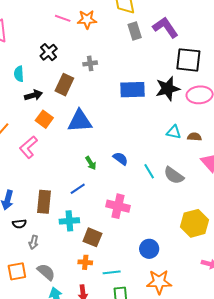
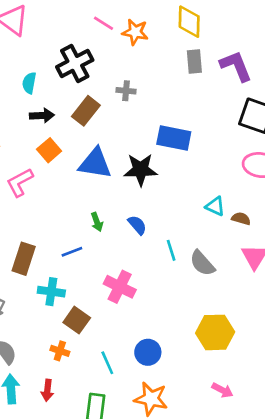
black cross: (49, 52) -> (75, 63), size x1.5
black star: (168, 89) -> (141, 170), moved
cyan line: (112, 272) -> (107, 363), moved, turned 60

